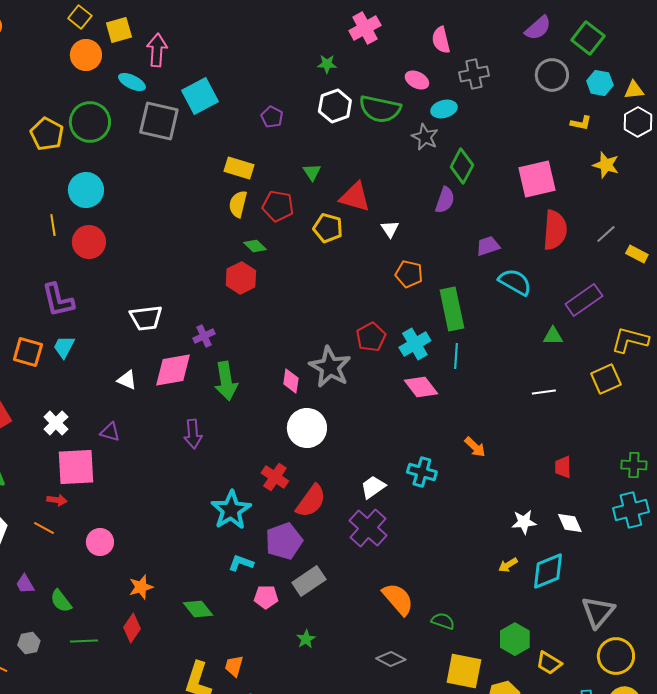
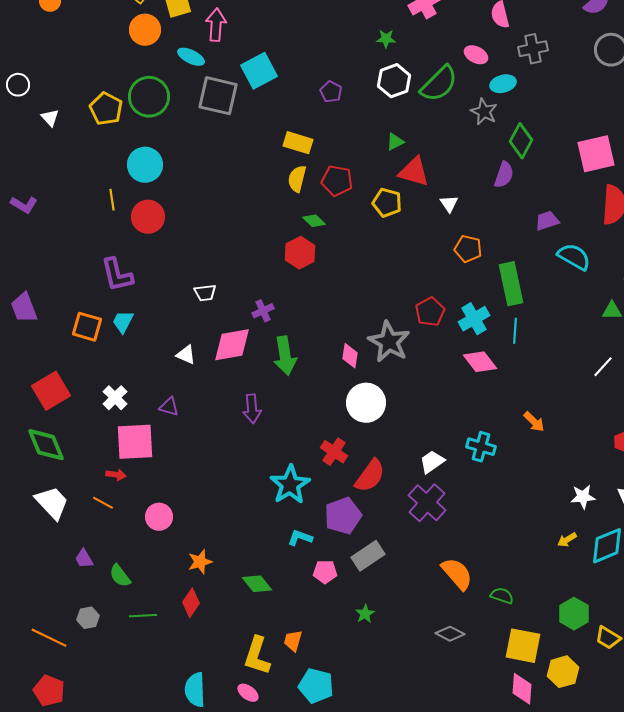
green semicircle: (380, 109) -> (439, 84), turned -57
green triangle: (312, 172) -> (395, 142), moved, turned 36
white trapezoid: (146, 318) -> (205, 293), size x0.7
white line: (544, 392) -> (603, 367), turned -40

